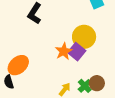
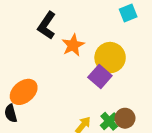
orange star: (64, 51) -> (73, 45), moved

